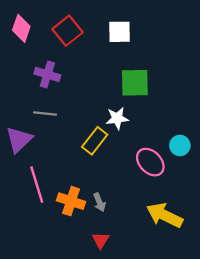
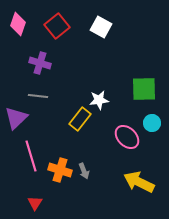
white square: (120, 32) -> (101, 27), turned 30
green square: (135, 83) -> (144, 89), moved
red triangle: (101, 240) -> (35, 203), moved

